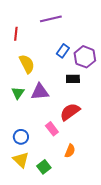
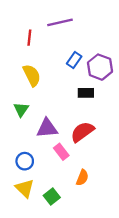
red line: (16, 34) -> (29, 38), moved
purple triangle: (40, 92) -> (47, 128), moved

